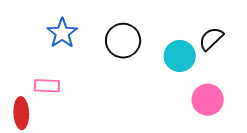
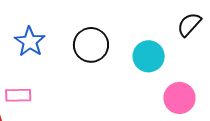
black semicircle: (211, 39) -> (189, 24), moved

